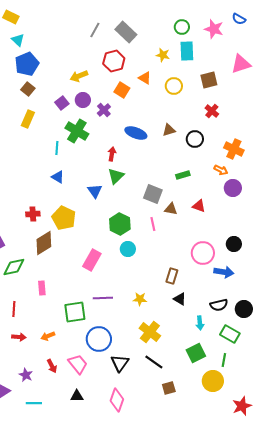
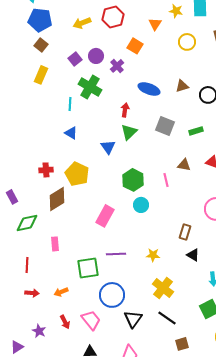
red hexagon: (114, 61) -> (113, 17), moved
blue pentagon: (27, 64) -> (40, 20), turned 30
yellow arrow: (79, 76) -> (82, 23), moved
orange triangle: (145, 78) -> (155, 24), moved, turned 32
gray square: (153, 194) -> (165, 126), moved

